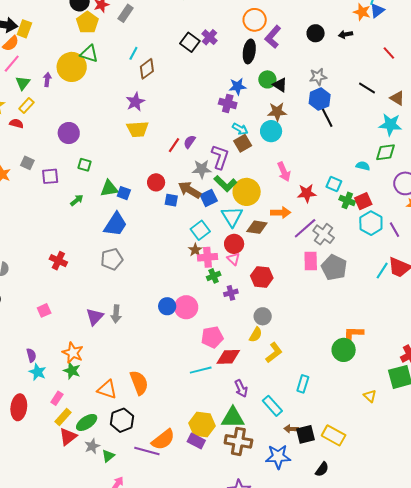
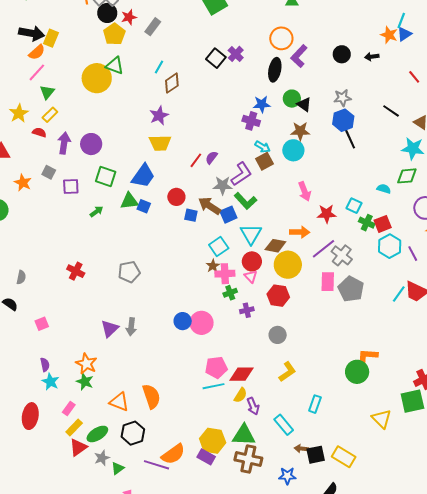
purple arrow: (47, 79) -> (64, 143), moved, size x1.5
purple L-shape: (220, 157) -> (241, 174), turned 35
green square: (84, 165) -> (106, 176), size x1.5
yellow circle: (247, 192) -> (288, 265), moved
blue trapezoid: (115, 224) -> (143, 176), moved
pink square: (44, 310) -> (42, 324), moved
yellow semicircle: (256, 335) -> (240, 395), moved
pink pentagon: (212, 337) -> (216, 367), moved
yellow triangle: (370, 396) -> (382, 419), size x1.5
blue star: (278, 457) -> (287, 476), size x0.7

